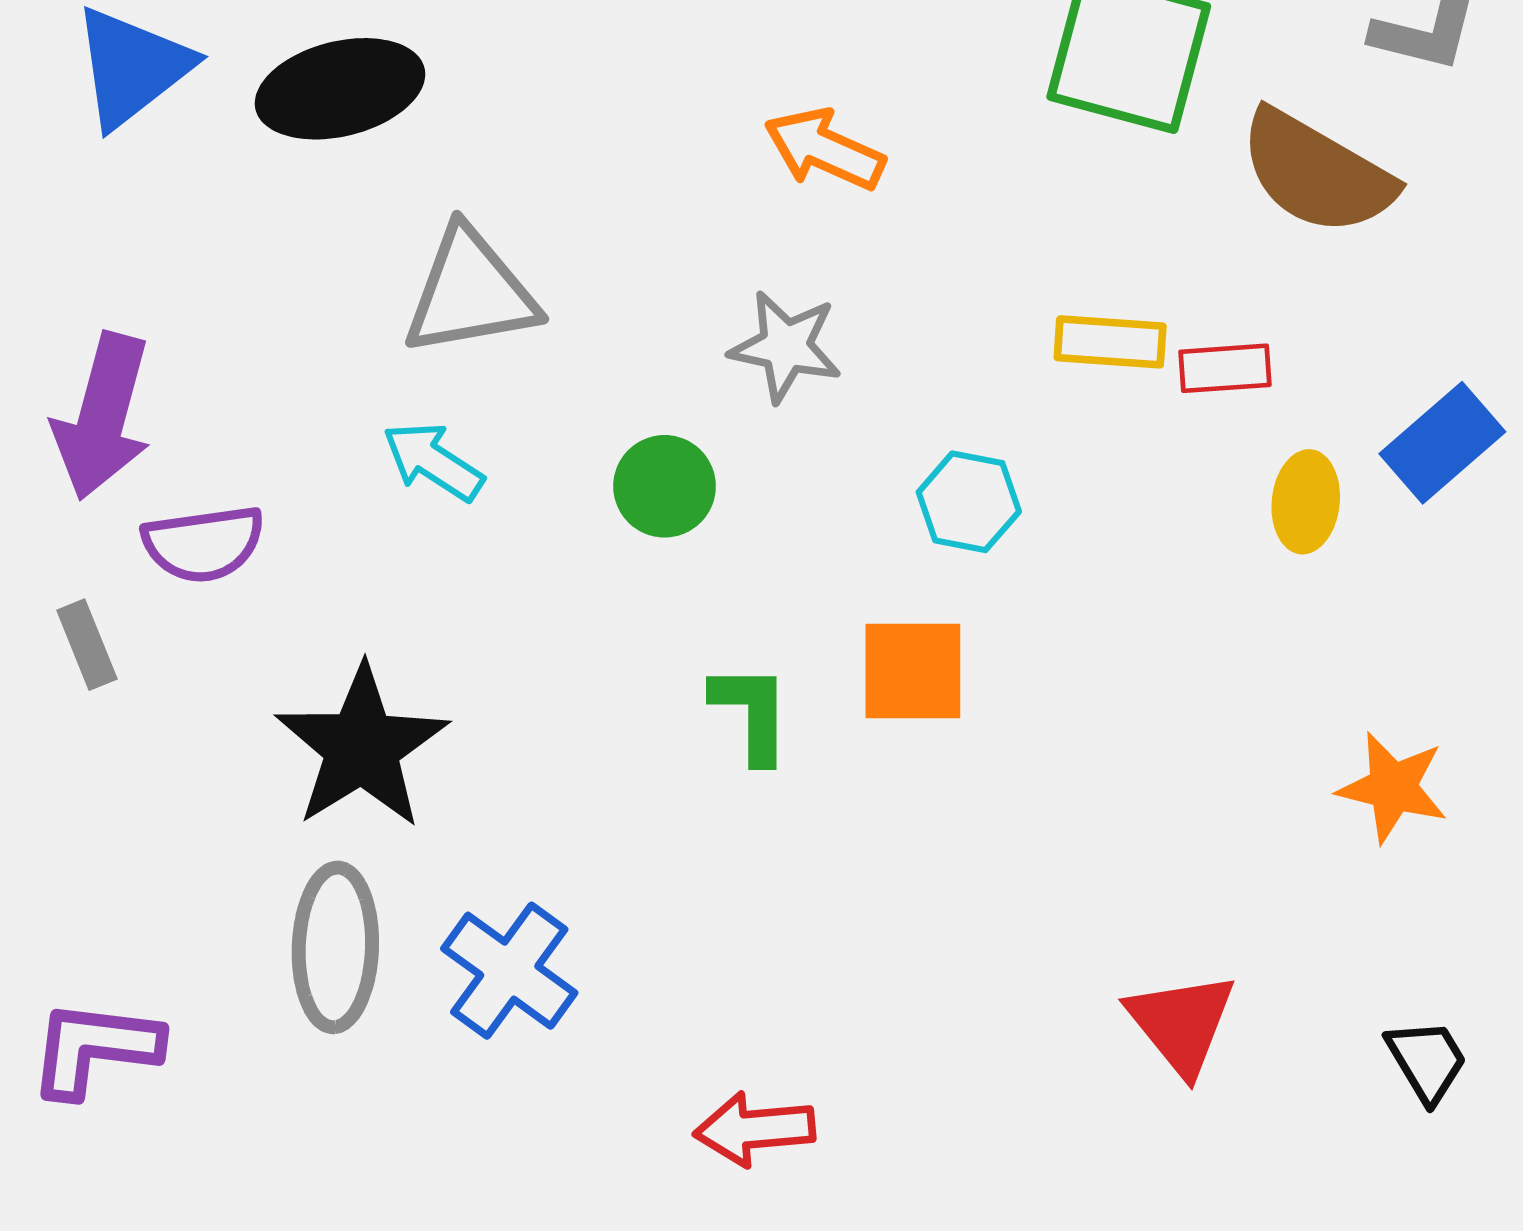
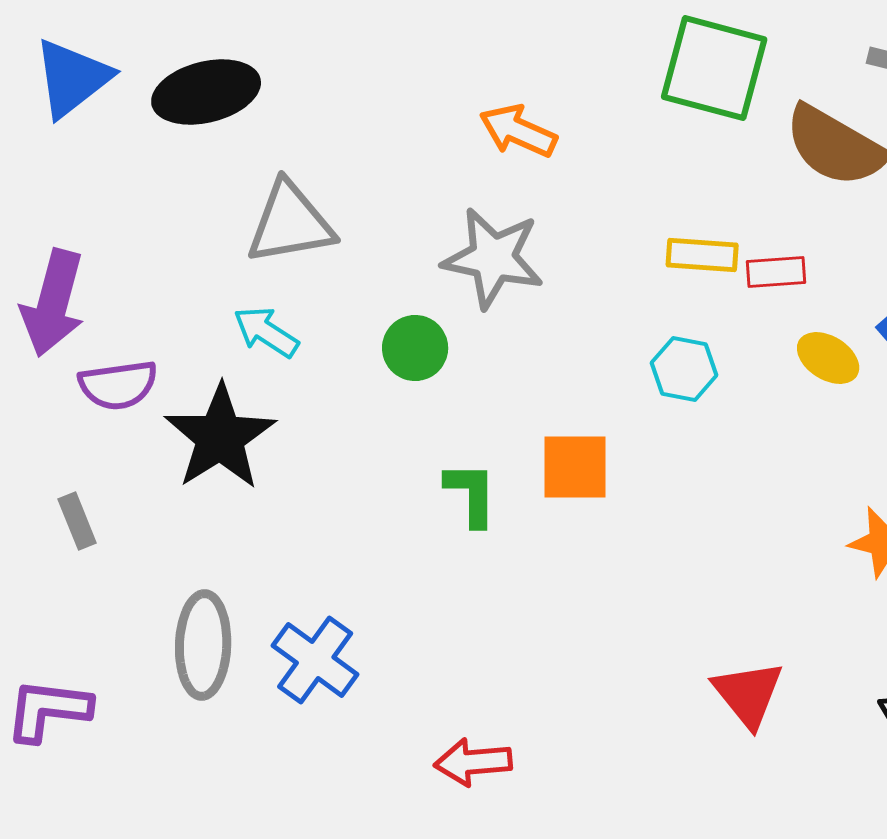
gray star: (786, 347) -> (493, 258), size x1.4
cyan hexagon: (969, 502) -> (684, 369), moved
yellow ellipse: (1306, 502) -> (828, 358), turned -64
gray rectangle: (87, 645) -> (77, 521), moved
black star: (362, 747) -> (220, 437), moved

